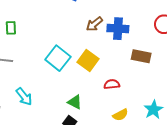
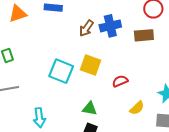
brown rectangle: (141, 56) -> (144, 35), moved
cyan arrow: (24, 97) -> (39, 118), turned 48

